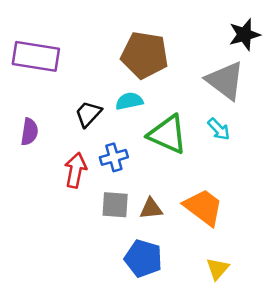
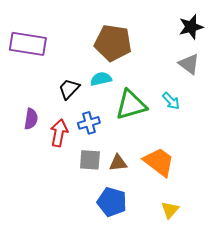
gray triangle: (225, 81) -> (189, 64), moved, size x0.7
purple semicircle: (29, 132) -> (31, 119), moved
green triangle: (168, 134) -> (131, 105), turned -40

